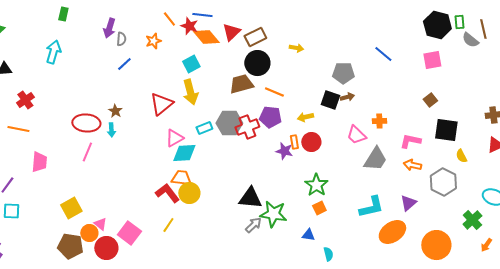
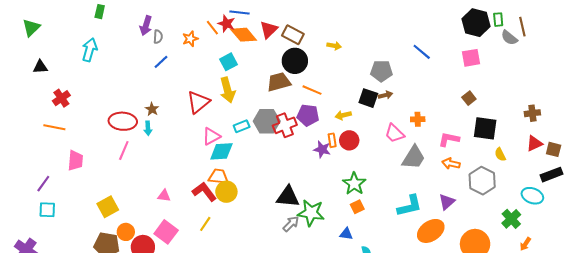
orange line: (169, 19) -> (212, 28), moved
brown rectangle: (255, 37) -> (293, 35), turned 55
pink triangle: (100, 224) -> (164, 196), moved, turned -32

